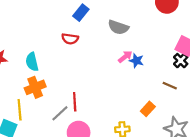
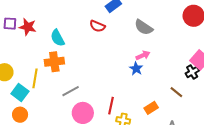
blue star: (136, 61) -> (136, 69), moved
cyan semicircle: (32, 62) -> (57, 38), turned -30
red line: (75, 102) -> (111, 106), moved

